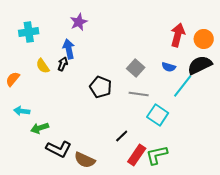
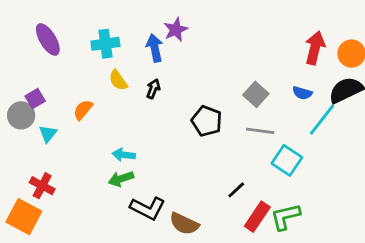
blue arrow: (69, 49) -> (155, 48), moved
yellow semicircle: (43, 66) -> (118, 80), moved
cyan arrow: (22, 111) -> (124, 155), moved

